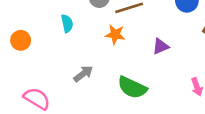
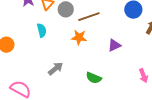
green semicircle: (132, 87) -> (94, 78), size x0.7

